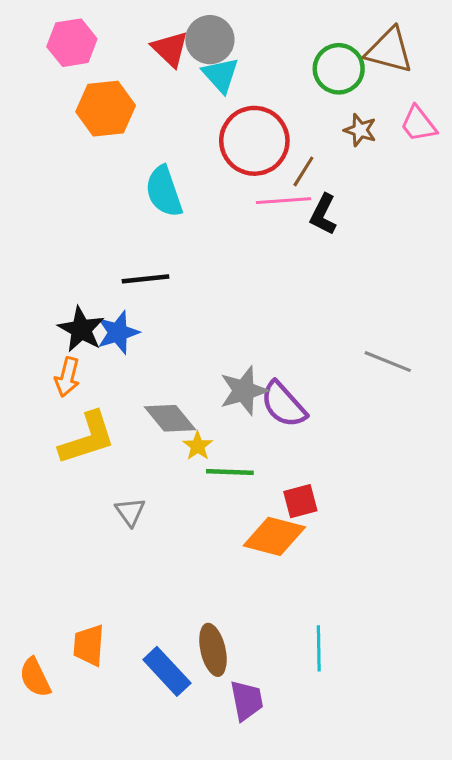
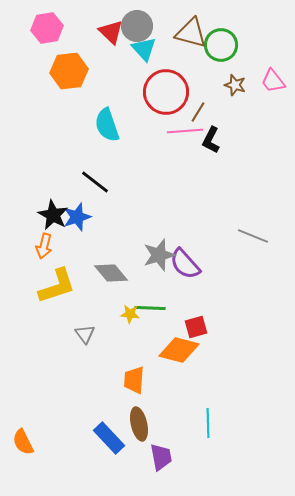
brown triangle: (389, 50) -> (191, 33), moved
black line: (146, 279) -> (95, 182), turned 44
yellow star: (198, 446) -> (130, 314), moved, turned -30
orange trapezoid: (89, 645) -> (134, 380), moved

